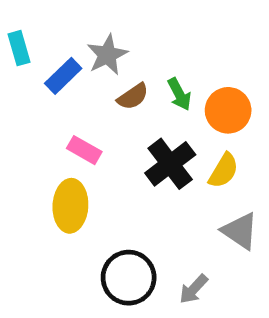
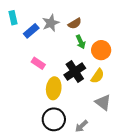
brown semicircle: (133, 97) -> (75, 23), moved
yellow ellipse: (70, 206) -> (54, 88), moved

